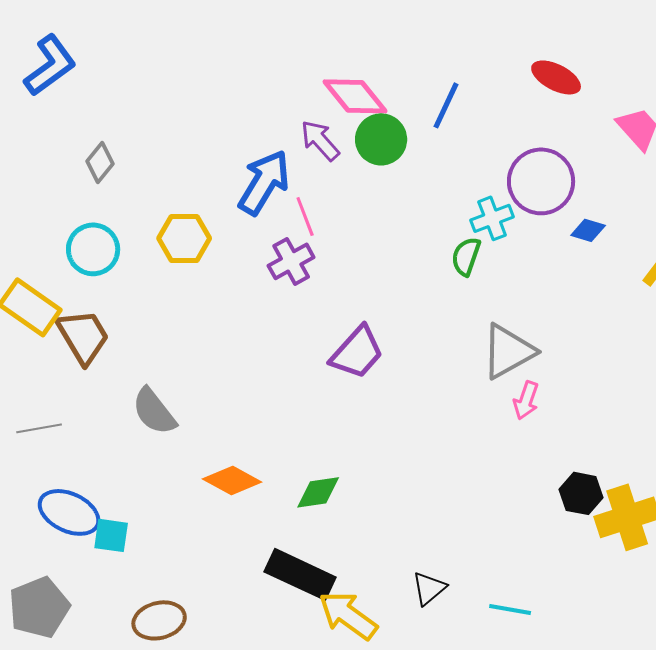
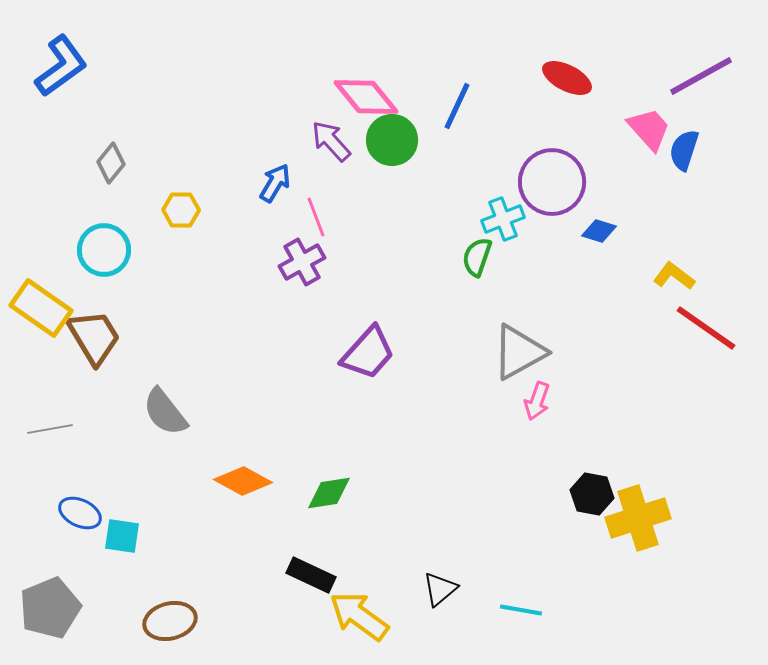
blue arrow: (264, 182) -> (275, 183), size x0.6
yellow hexagon: (184, 238) -> (181, 210), moved, size x0.7
blue ellipse: (69, 512) -> (80, 513), size x0.7
black rectangle: (300, 574) -> (311, 575), size x0.7

